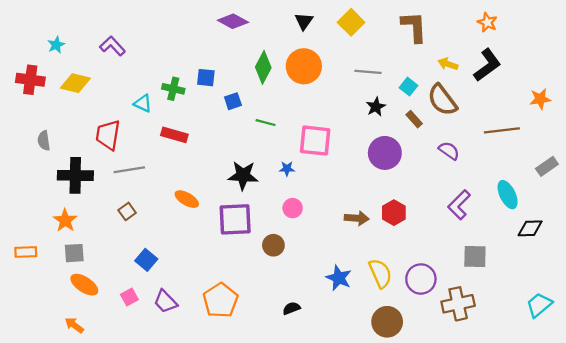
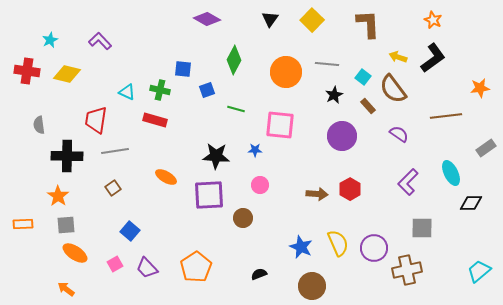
orange circle: (304, 66) -> (286, 72), moved
green cross: (173, 89) -> (160, 90), moved
brown circle: (387, 322) -> (312, 286), moved

